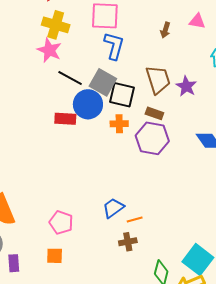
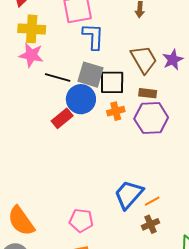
purple star: (186, 86) -> (173, 60), turned 30
red rectangle: (65, 119) -> (62, 118), turned -30
blue trapezoid: (113, 208) -> (129, 195), size x1.4

